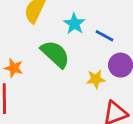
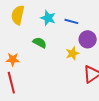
green semicircle: (55, 54) -> (40, 43), size x0.6

